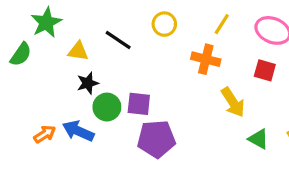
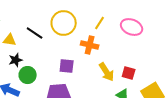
yellow circle: (164, 24) -> (64, 23), size x1.6
red square: (265, 70) -> (129, 73), moved
purple square: (139, 104) -> (67, 66), moved

